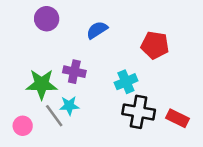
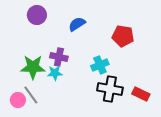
cyan star: (69, 106) -> (55, 73), moved
gray line: (54, 116) -> (31, 95), moved

